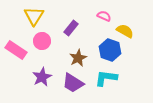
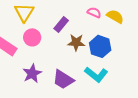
yellow semicircle: (125, 31) -> (115, 16), moved
brown star: (78, 58) -> (76, 42), moved, turned 30
cyan L-shape: (106, 78) -> (96, 74), turned -150

